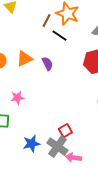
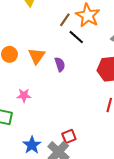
orange triangle: (24, 59) -> (37, 56), turned -36
blue star: (31, 144) -> (32, 145), turned -30

